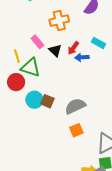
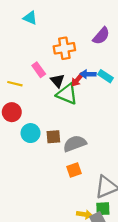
yellow line: (17, 56) -> (15, 84), turned -64
blue arrow: (82, 57) -> (88, 74), moved
green triangle: (31, 68) -> (67, 94), moved
brown square: (47, 101) -> (53, 137), moved, turned -32

